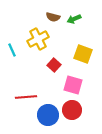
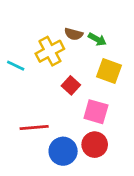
brown semicircle: (53, 17) -> (74, 34), moved
green arrow: (74, 19) -> (97, 39), moved, turned -128
cyan line: (12, 50) -> (16, 66), turned -40

